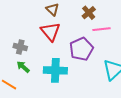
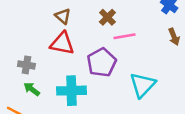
red triangle: (51, 32) -> (62, 43), turned -35

